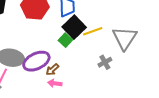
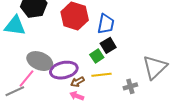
black square: (74, 27) -> (108, 45), size x0.7
yellow line: (93, 31) -> (102, 75), moved

